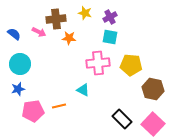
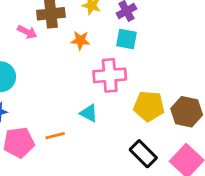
orange star: (69, 38) -> (80, 40), moved
yellow pentagon: (131, 65) -> (149, 106), moved

